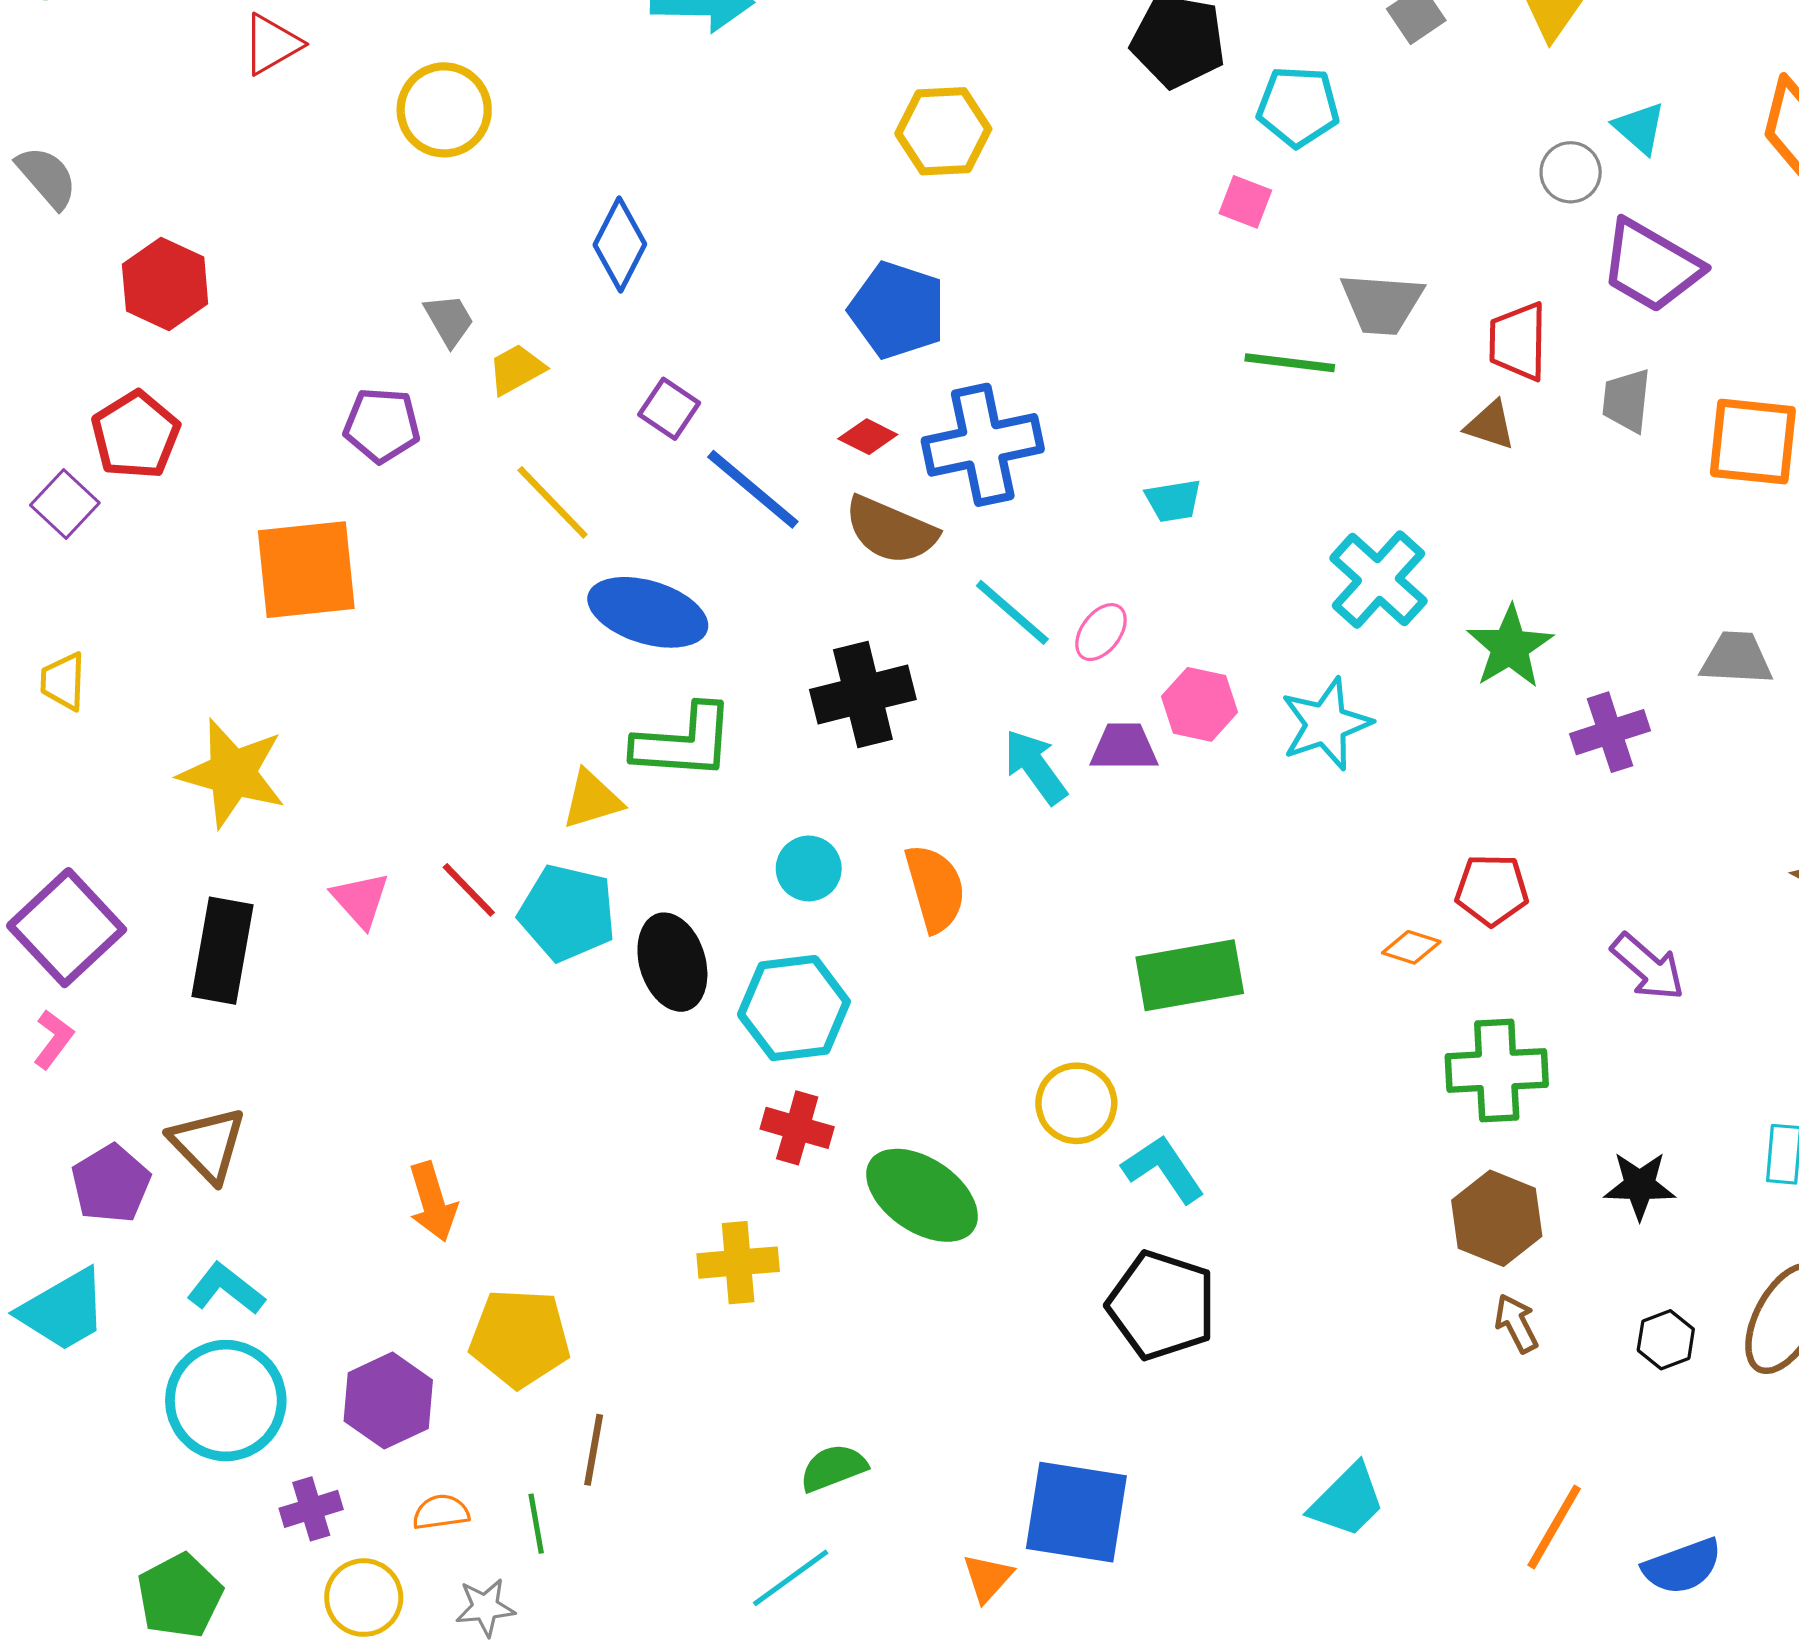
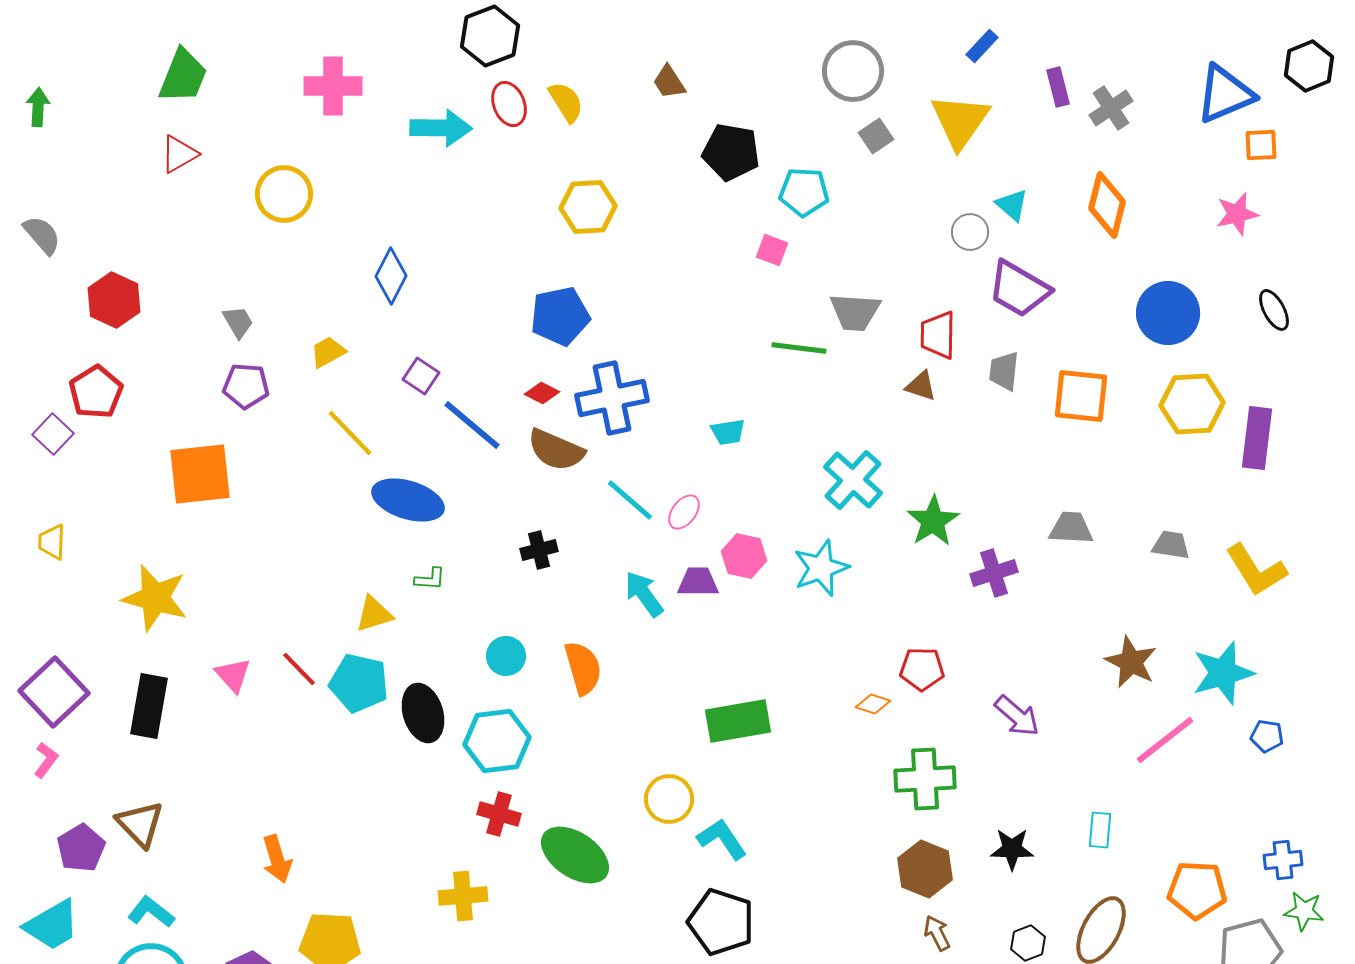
blue pentagon: (897, 310) -> (560, 316), turned -30
gray trapezoid: (449, 320) -> (238, 322), moved
black cross: (863, 694) -> (539, 550), size x0.6
green L-shape: (684, 742) -> (430, 579), size x0.5

